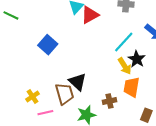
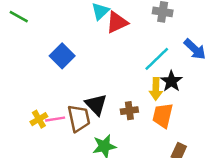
yellow arrow: (125, 66) -> (156, 89), turned 30
brown cross: (109, 101) -> (129, 111), moved
pink line: (45, 113) -> (55, 119), moved

